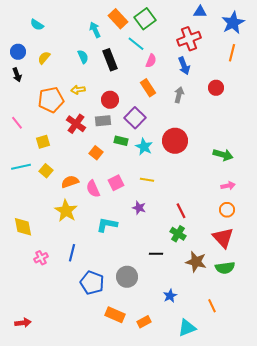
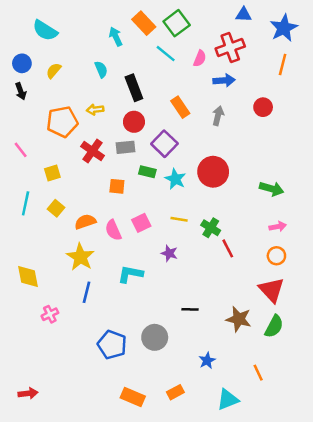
cyan semicircle: (37, 25) -> (45, 30), size x1.5
black rectangle: (110, 60) -> (134, 88), moved
pink semicircle: (151, 61) -> (200, 58), moved
blue arrow: (184, 66) -> (224, 80), turned -72
orange square: (96, 153) -> (117, 186), turned -32
cyan line: (21, 167) -> (26, 203), turned -66
red line: (181, 211) -> (228, 248), moved
green cross: (178, 234) -> (211, 228), moved
blue line: (72, 253) -> (86, 292), moved
green semicircle: (225, 268) -> (274, 326), turned -54
orange rectangle: (115, 315) -> (133, 397), moved

